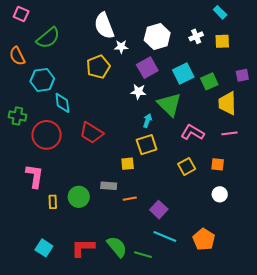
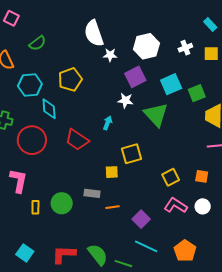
green semicircle: (48, 38) -> (37, 43), size x0.7
yellow pentagon: (98, 67) -> (70, 79), moved
cyan arrow: (147, 121) -> (108, 123), moved
pink L-shape: (193, 132) -> (176, 205), moved

